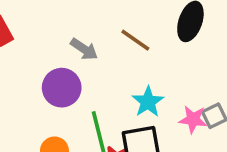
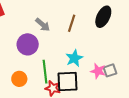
brown line: (135, 40) -> (72, 23), turned 66

